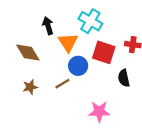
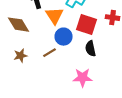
black semicircle: (124, 78) -> (91, 49), moved

